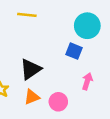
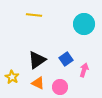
blue square: (74, 51) -> (66, 59), moved, turned 32
orange triangle: (32, 97) -> (38, 83), turned 48

